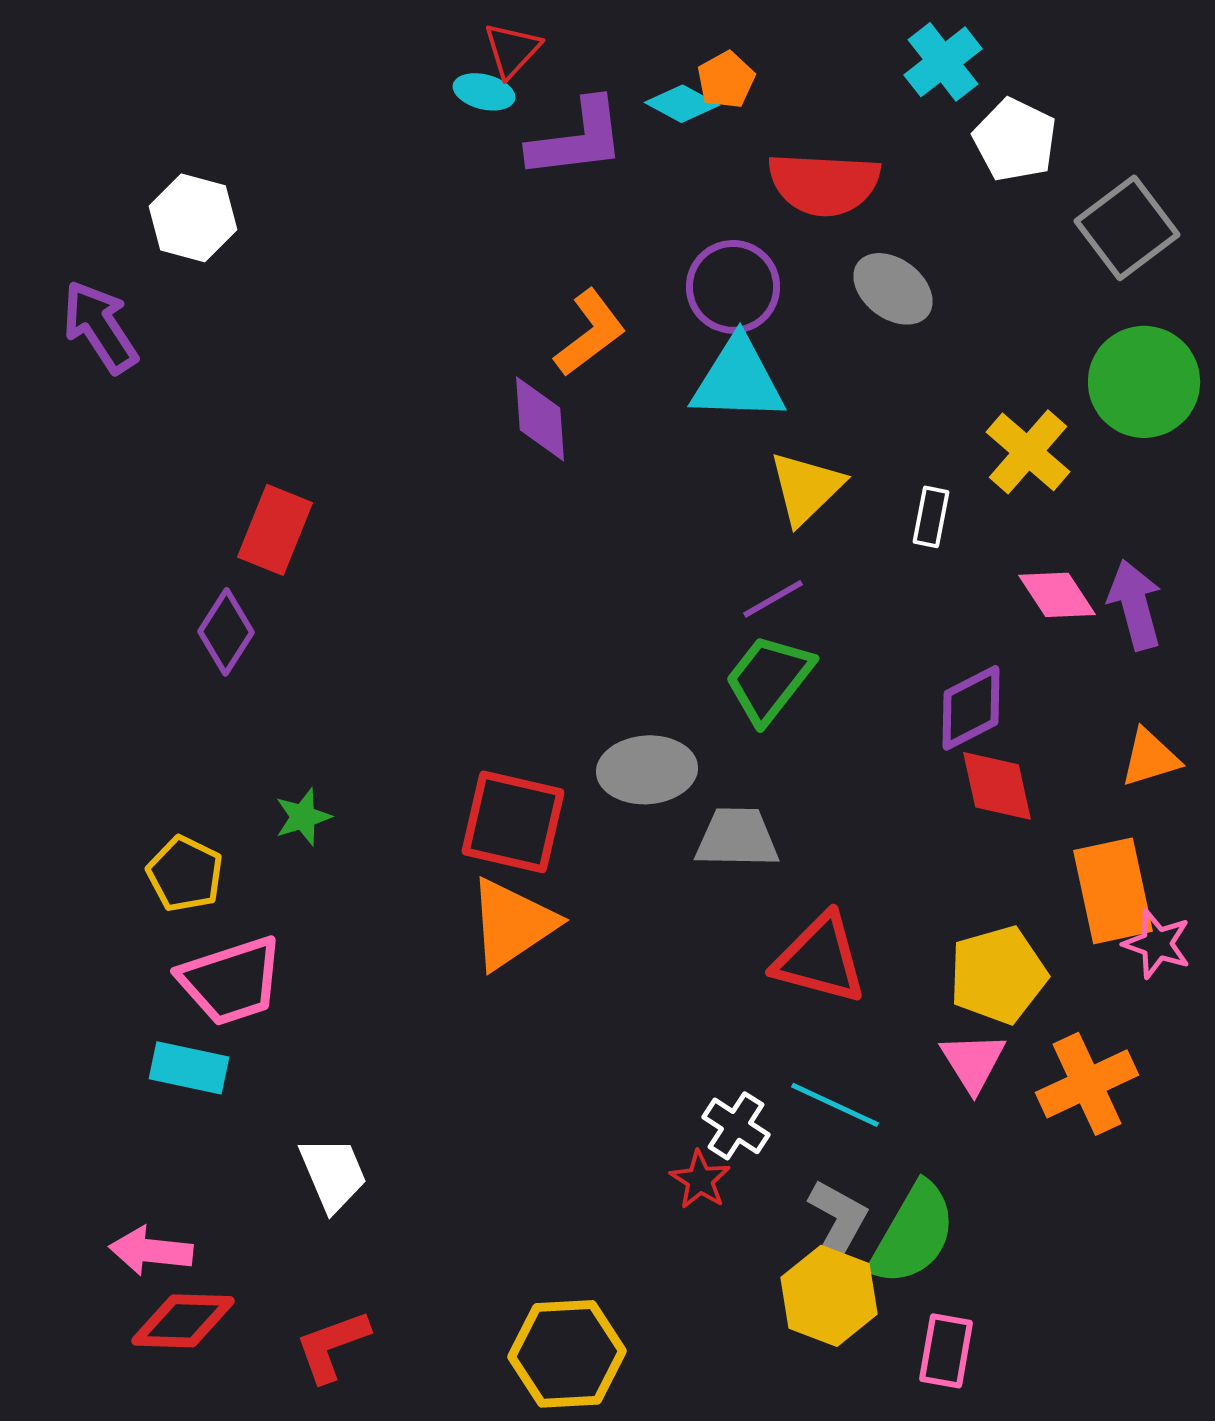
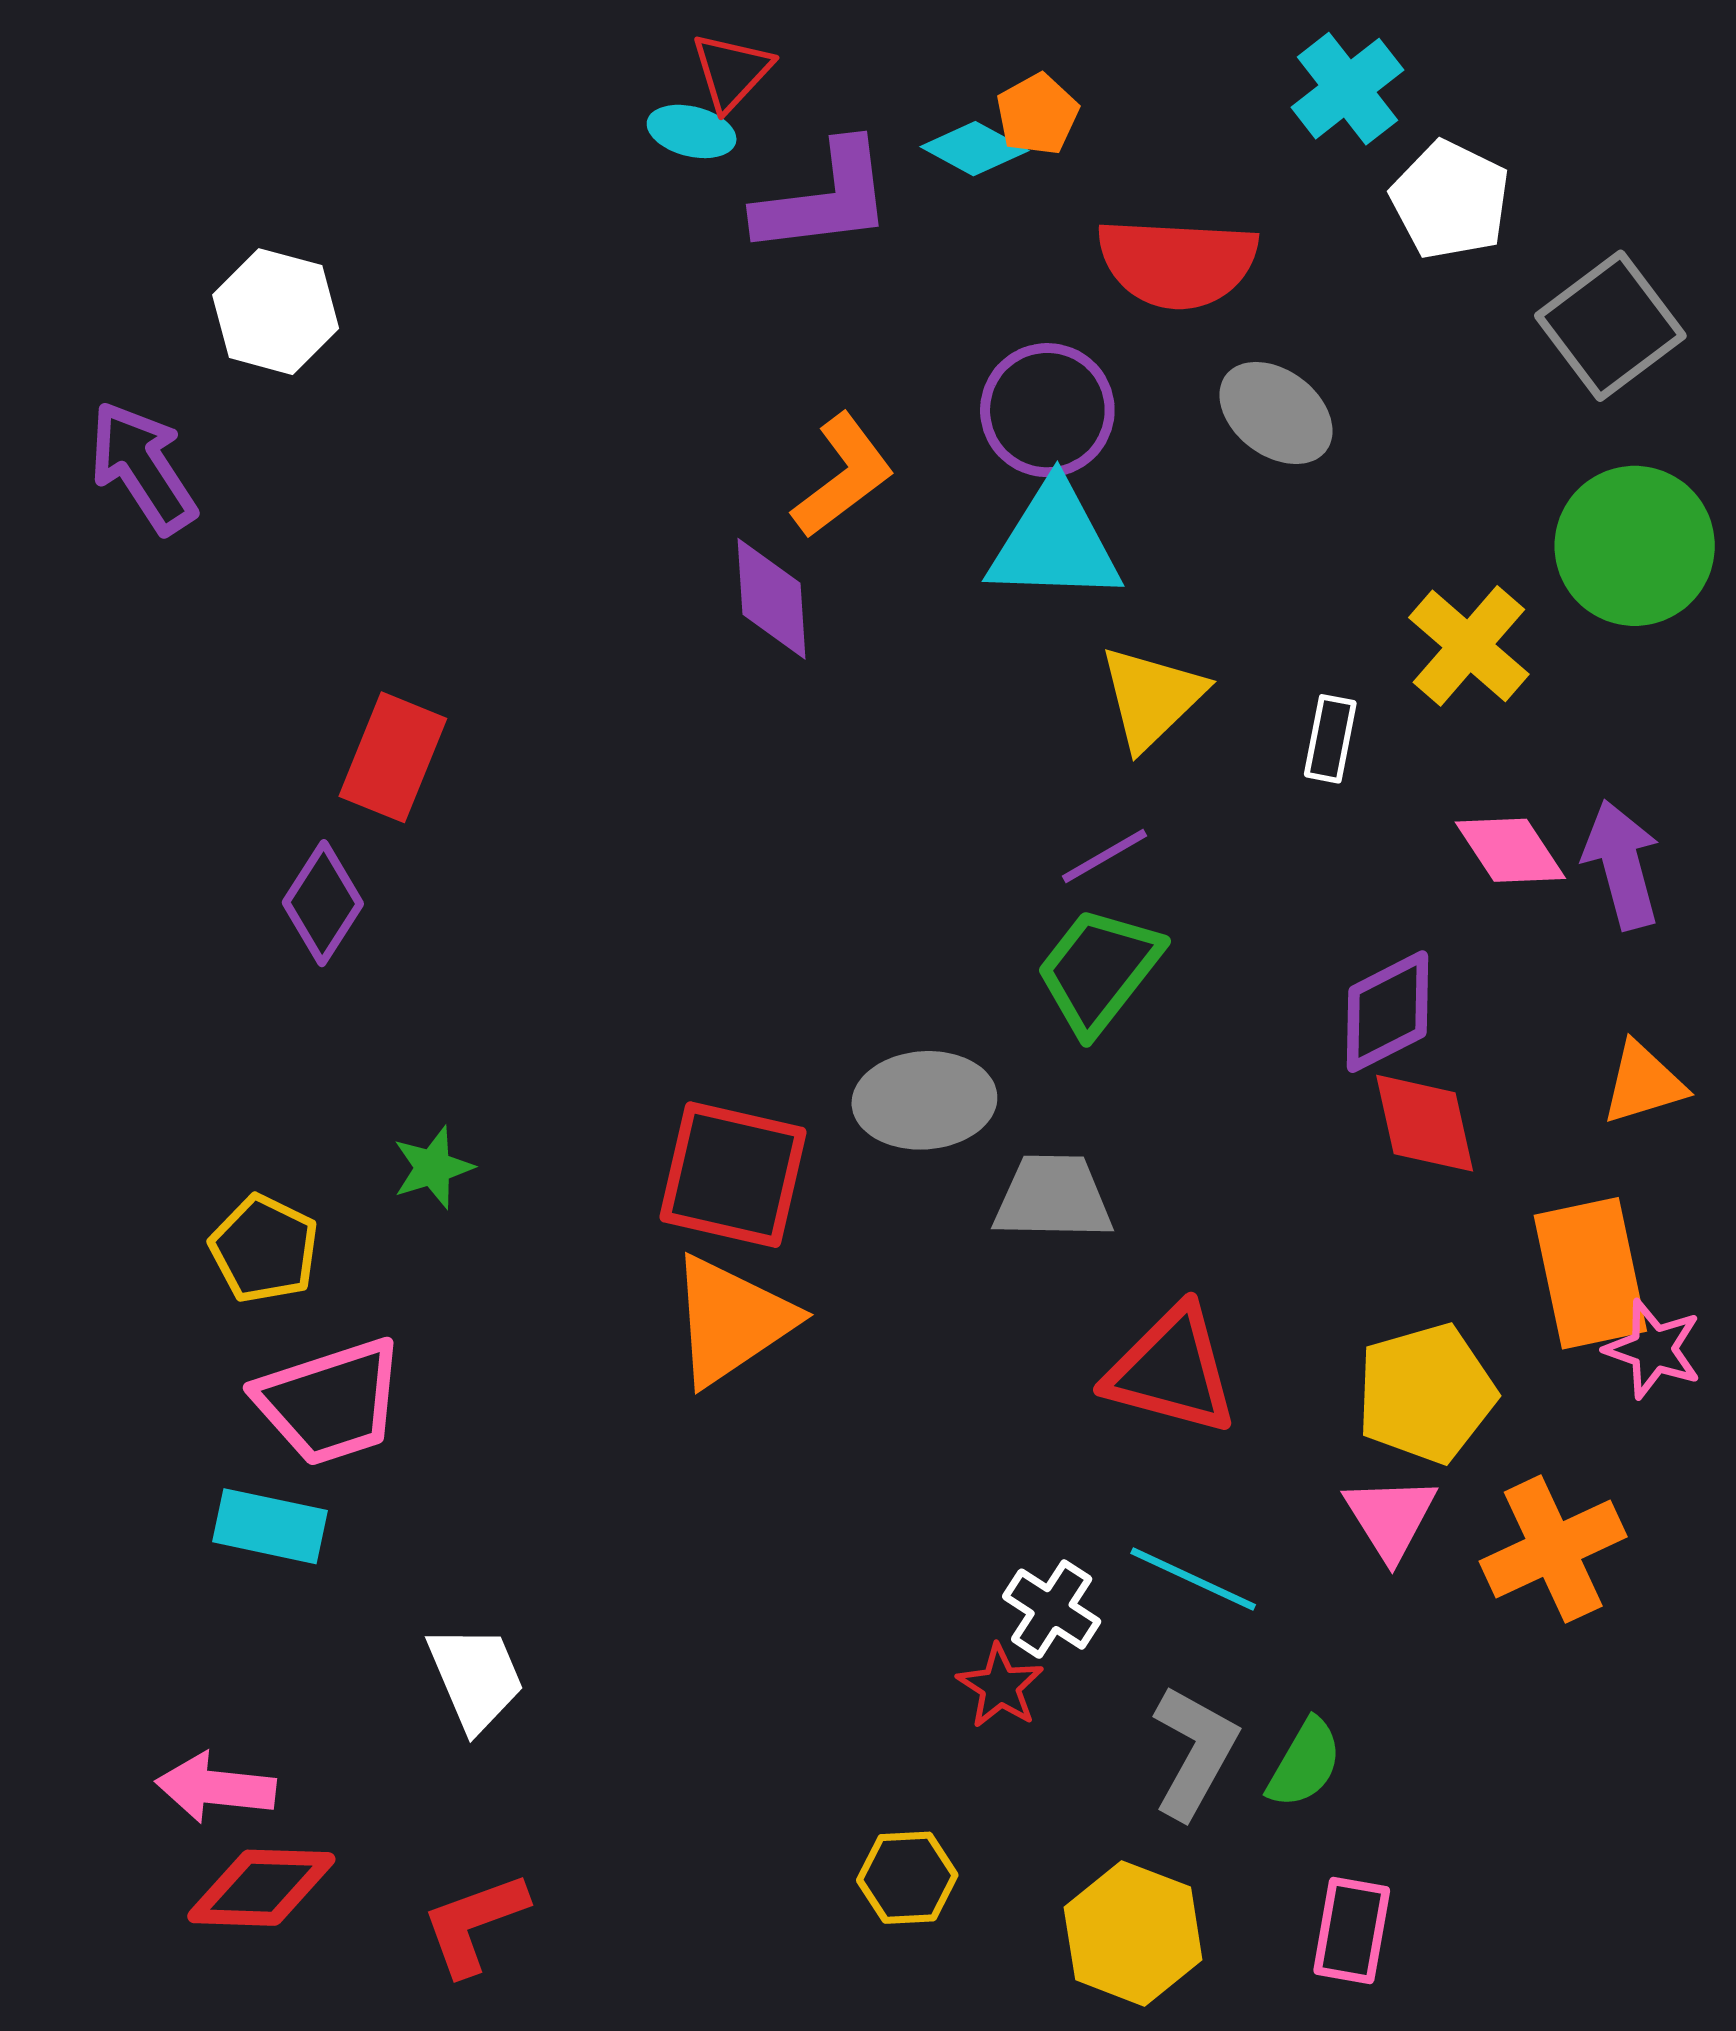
green semicircle: (913, 1234) -> (1305, 1763), size x0.6
yellow hexagon: (829, 1296) -> (1133, 1933), moved
yellow hexagon: (567, 1354) -> (907, 1878), moved, size x0.6

